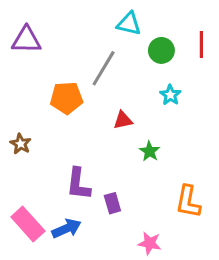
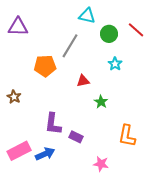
red line: (201, 45) -> (136, 30), turned -48
purple rectangle: (112, 203) -> (76, 137), turned -48
pink rectangle: (28, 224) -> (19, 151), turned -75

